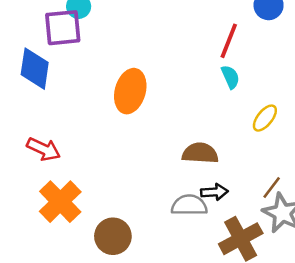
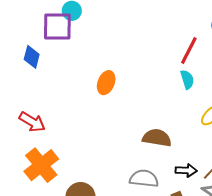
blue diamond: (35, 69) -> (32, 57), size x0.7
orange ellipse: (130, 91) -> (106, 83), size x0.7
black arrow: (214, 192) -> (186, 170), moved

